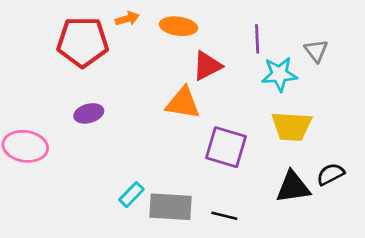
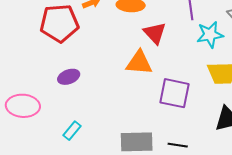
red triangle: (207, 66) -> (155, 33), turned -40
cyan rectangle: (131, 195) -> (72, 131), moved

